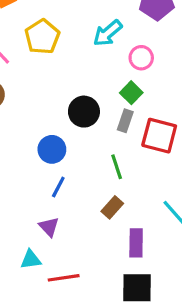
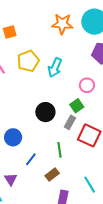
cyan arrow: (108, 33) -> (55, 67), moved, turned -36
blue circle: (52, 149) -> (13, 137), moved
blue line: (58, 187) -> (31, 159), moved

